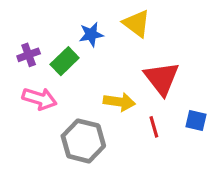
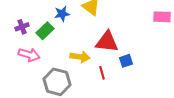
red triangle: (162, 78) -> (107, 42), turned -45
blue square: (196, 121) -> (126, 61), moved, turned -32

